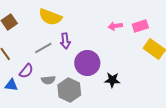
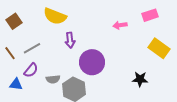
pink rectangle: (140, 26) -> (150, 15), moved
gray line: (43, 48) -> (32, 48), moved
black star: (112, 80) -> (140, 79), moved

